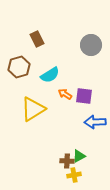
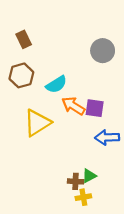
brown rectangle: (37, 39) -> (24, 39), moved
orange arrow: (65, 94) -> (73, 106), size x1.5

